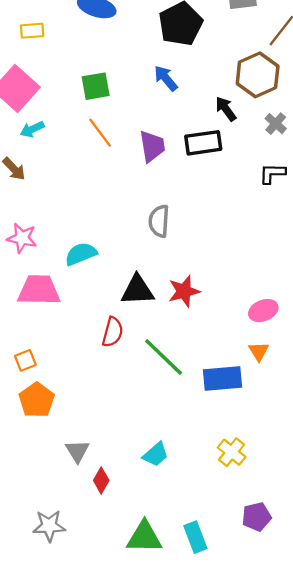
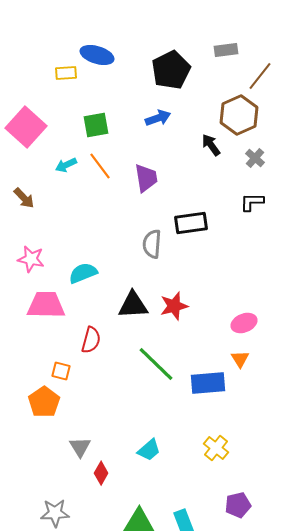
yellow rectangle: (32, 31) -> (66, 73), moved
blue arrow: (166, 78) -> (158, 118), turned 110
cyan arrow: (32, 129) -> (66, 165), moved
black rectangle: (203, 143) -> (191, 223), moved
red semicircle: (113, 332) -> (91, 340), moved
orange square: (25, 360) -> (61, 371), moved, turned 36

